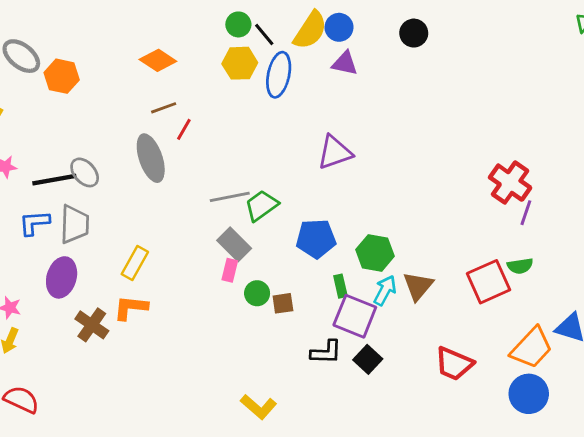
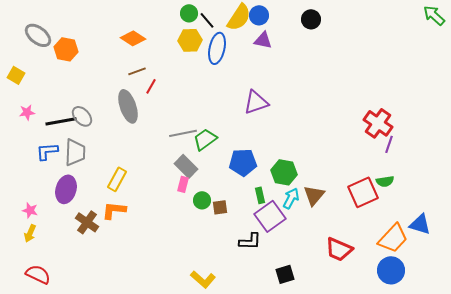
purple square: (355, 316) -> (270, 216), turned 32
black square: (368, 359) -> (285, 274), moved, turned 30

